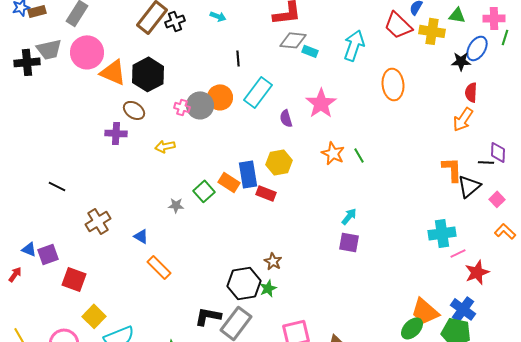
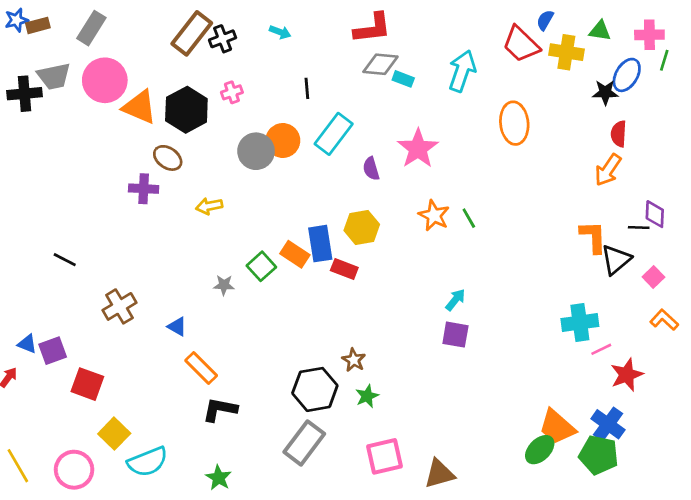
pink cross: (182, 107) -> (232, 92), moved, turned -35
green star: (268, 288) -> (367, 396), moved
black L-shape: (208, 316) -> (220, 409), moved

